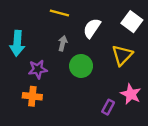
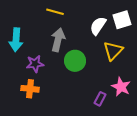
white square: (132, 22) -> (122, 20), turned 36
white semicircle: (92, 28) -> (98, 26), moved
gray arrow: (63, 43) -> (58, 40), size x1.6

